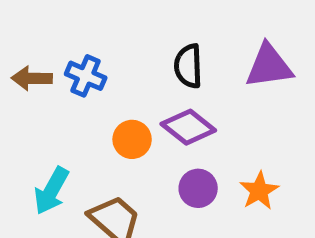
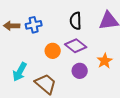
blue cross: (86, 76) -> (34, 25), turned -35
orange star: (259, 191) -> (105, 61), moved

